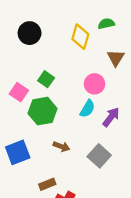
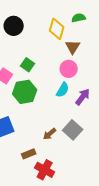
brown triangle: (116, 58) -> (73, 47), moved
brown arrow: (61, 146) -> (50, 134), moved, turned 120

